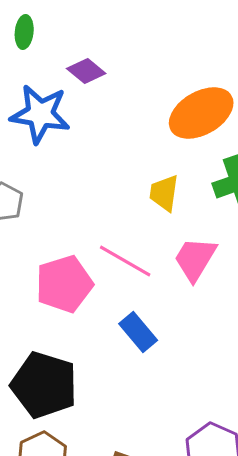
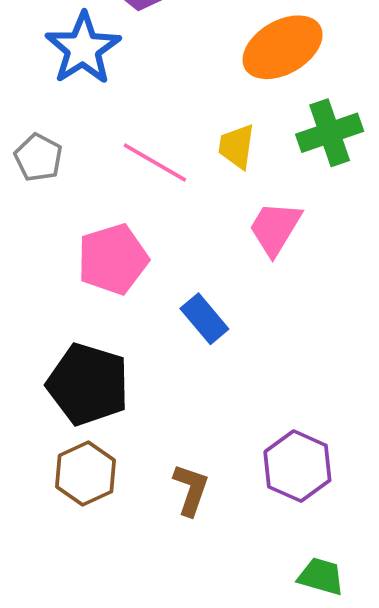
blue star: (40, 114) -> (83, 49), turned 30
pink line: (125, 261) -> (155, 163), moved

